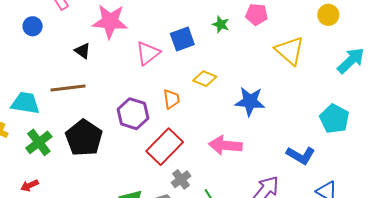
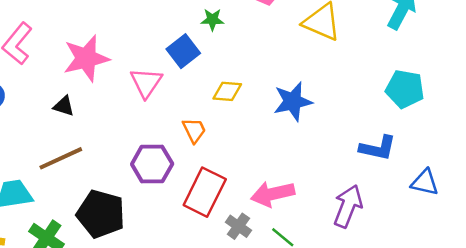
green star: (221, 24) -> (212, 20), moved
pink arrow: (225, 145) -> (273, 194), moved

